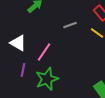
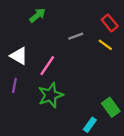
purple line: (23, 70) -> (14, 85), moved

